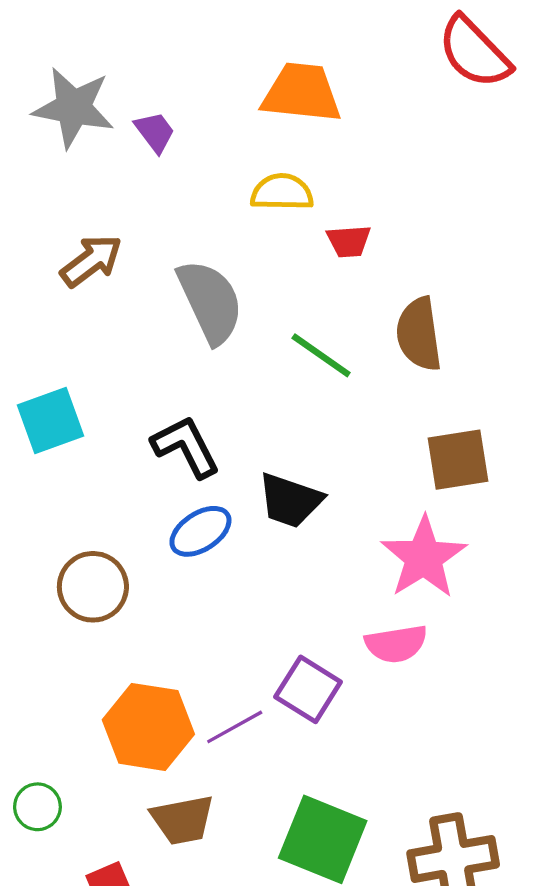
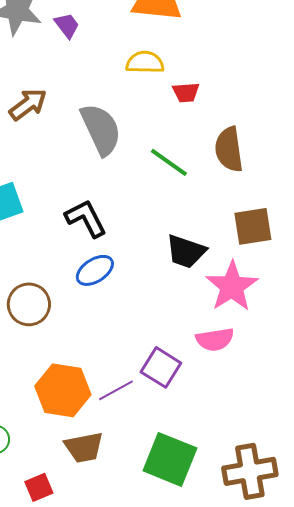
black trapezoid: (290, 500) -> (186, 251), moved

